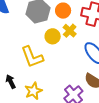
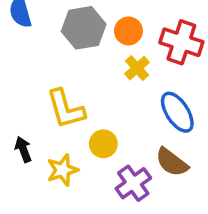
yellow circle: (53, 36) -> (103, 144), moved

